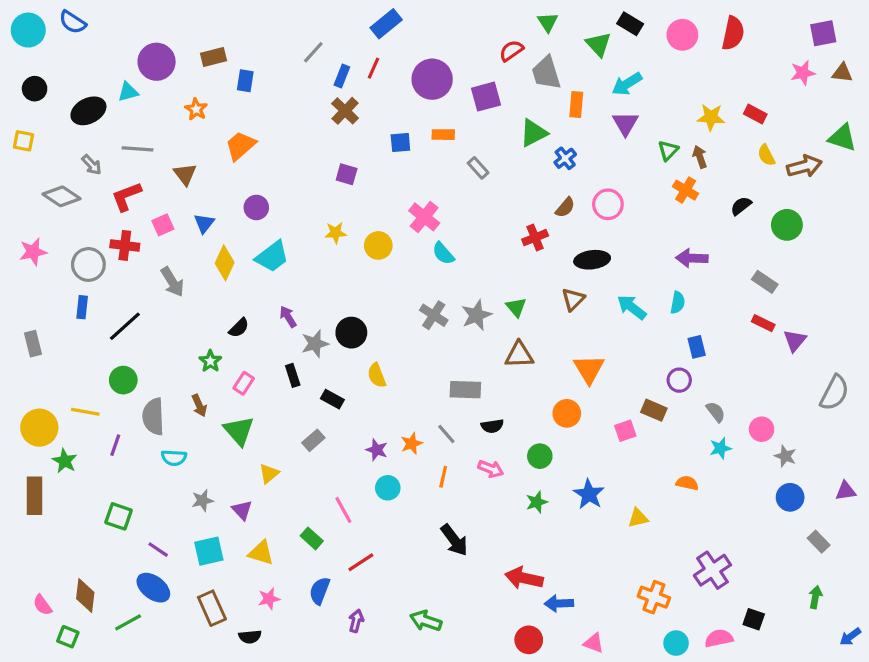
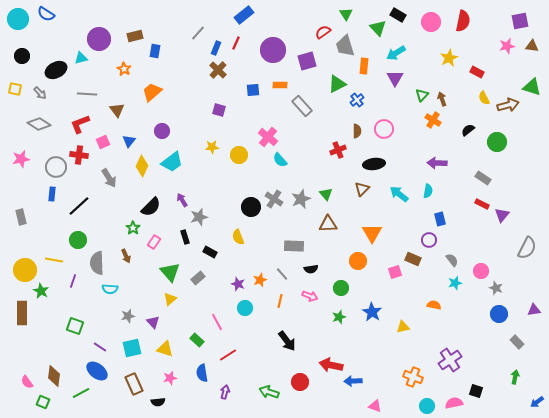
yellow star: (711, 117) -> (449, 58), moved, turned -30
gray arrow: (92, 165) -> (40, 93), moved
gray rectangle: (478, 168) -> (302, 106), size x1.5
brown semicircle: (565, 207) -> (357, 131), turned -40
black semicircle: (239, 328) -> (151, 207), size x1.5
black circle: (351, 333) -> (251, 207), moved
green triangle: (239, 431) -> (170, 272), moved
blue semicircle: (320, 591) -> (202, 373), turned -30
red circle: (529, 640) -> (300, 382), moved

